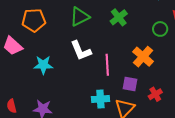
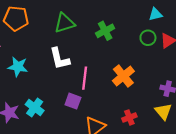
green circle: (160, 29) -> (148, 38), moved
purple square: (130, 84) -> (73, 101), moved
cyan cross: (100, 99) -> (35, 108), moved, turned 30

